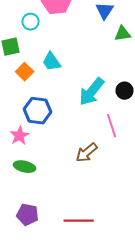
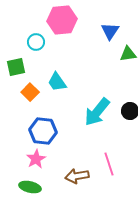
pink line: (112, 126) -> (109, 164), moved
pink star: (20, 136) -> (36, 159), moved
brown arrow: (86, 153) -> (77, 176), moved, turned 30

